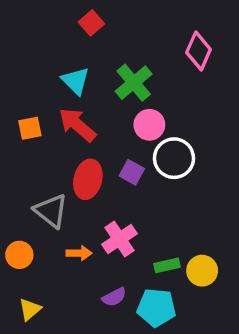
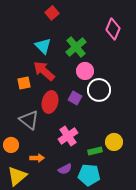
orange square: (30, 128) -> (24, 83), moved
orange arrow: (79, 253) -> (37, 158), moved
yellow circle: (202, 271) -> (114, 142), moved
yellow triangle: (30, 309) -> (17, 176), size x1.5

